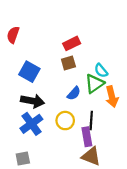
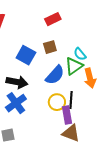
red rectangle: (72, 43) -> (53, 19), moved
blue square: (29, 72) -> (26, 55), moved
blue semicircle: (74, 93) -> (55, 75), size x1.5
yellow circle: (65, 121) -> (57, 102), moved

